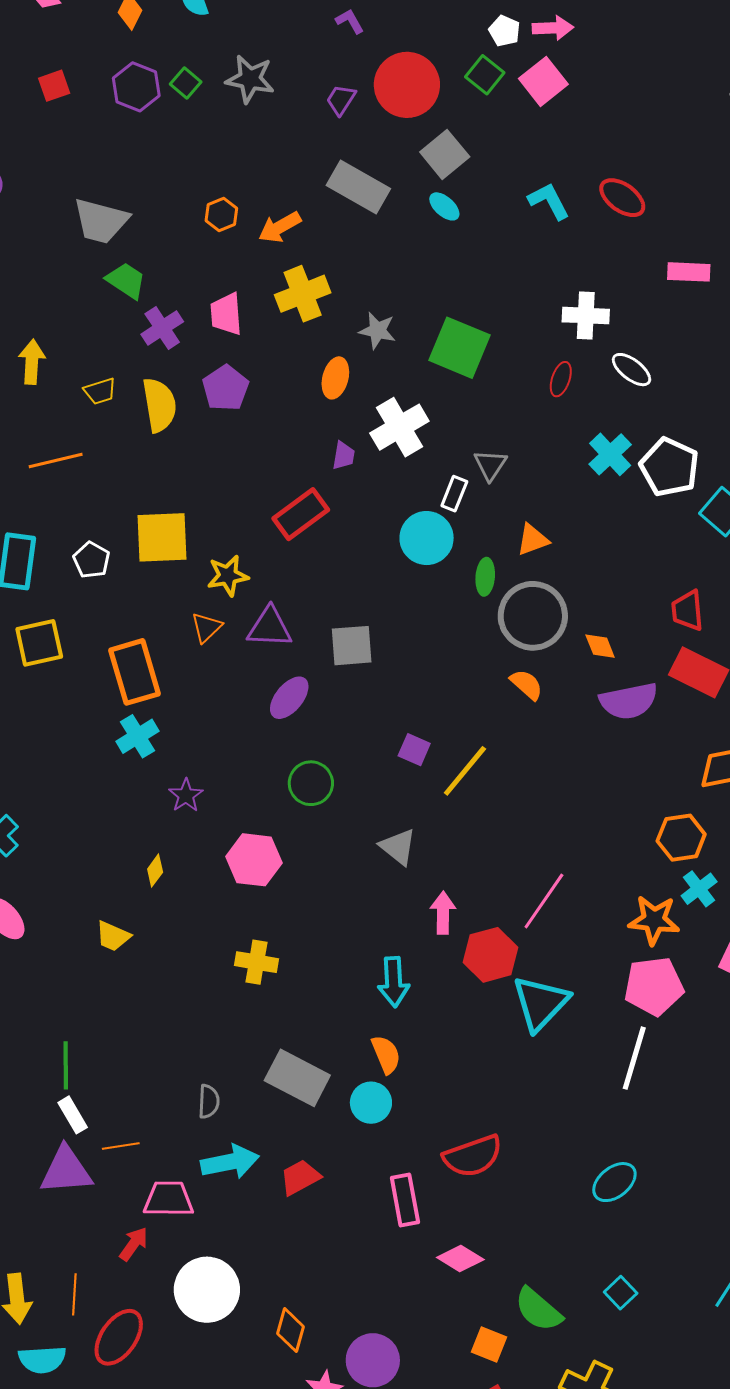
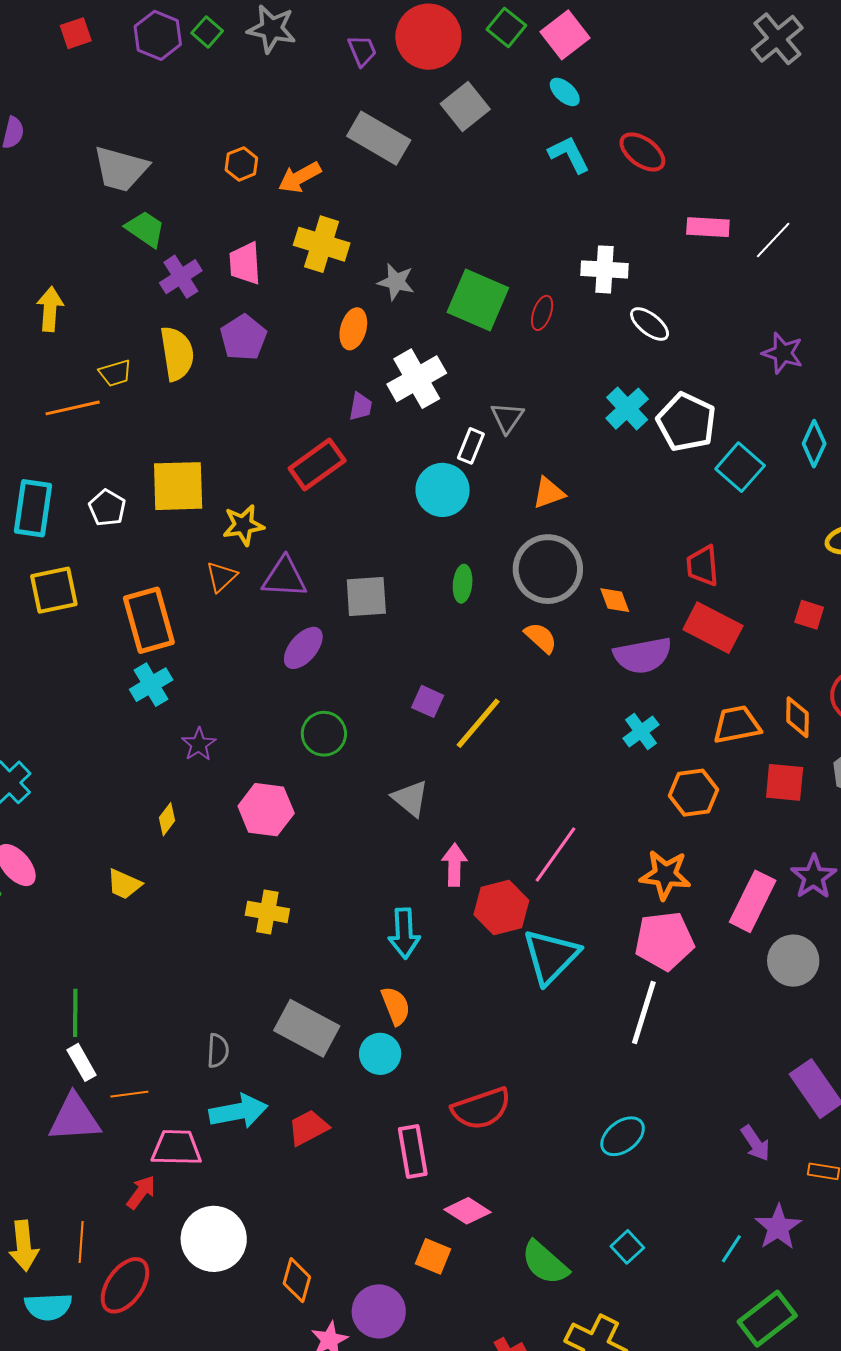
purple trapezoid: (341, 100) -> (362, 51), turned 124
cyan ellipse: (444, 206) -> (565, 92), moved
yellow cross: (303, 294) -> (322, 244), turned 38
red ellipse: (561, 379) -> (542, 313), moved
yellow trapezoid: (100, 391) -> (115, 373), moved
green ellipse: (485, 577) -> (463, 584), moved
cyan cross: (699, 889) -> (641, 731), moved
orange square: (489, 1345) -> (433, 1256), moved

